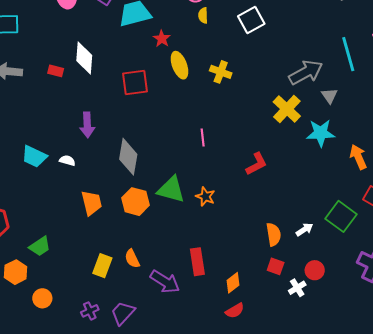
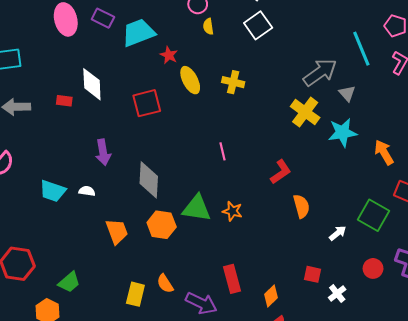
orange semicircle: (274, 234) -> (301, 206), moved
red circle: (315, 270) -> (373, 268), moved

